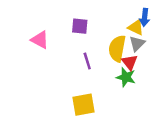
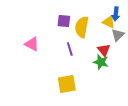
pink triangle: (40, 40) -> (32, 44), moved
gray triangle: (137, 44) -> (118, 35), moved
yellow semicircle: (117, 49) -> (82, 27), moved

